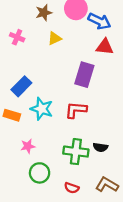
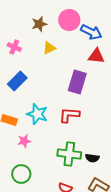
blue rectangle: (21, 86) -> (17, 81), moved
pink star: (28, 146) -> (24, 141), moved
black semicircle: (100, 147) -> (92, 158), moved
green circle: (40, 173) -> (21, 174), moved

